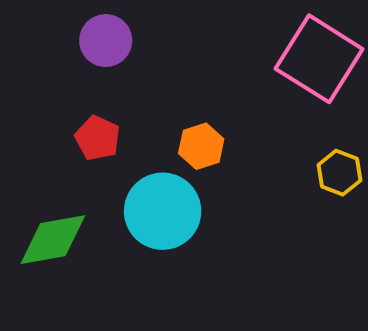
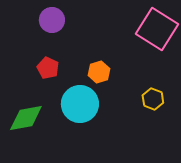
yellow hexagon: (339, 173) -> (153, 99), moved

